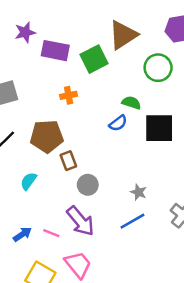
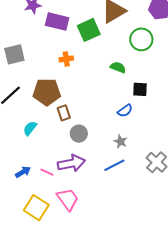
blue semicircle: (118, 123) -> (125, 111), moved
black square: (159, 128) -> (140, 89), size x0.6
purple arrow: (80, 221) -> (71, 163), turned -64

